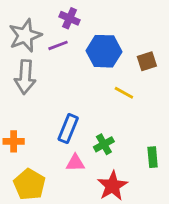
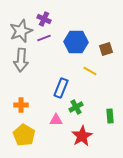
purple cross: (70, 18) -> (44, 19), moved
blue rectangle: (68, 129) -> (61, 88), moved
orange cross: (14, 141) -> (21, 105), moved

